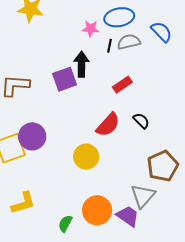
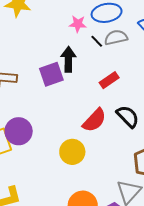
black line: (110, 46) -> (97, 41), turned -56
black semicircle: (141, 121) -> (128, 116), size x1.4

